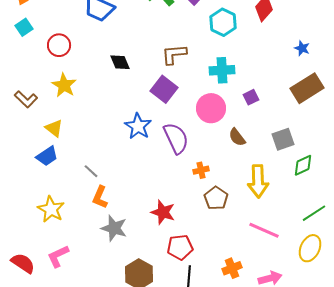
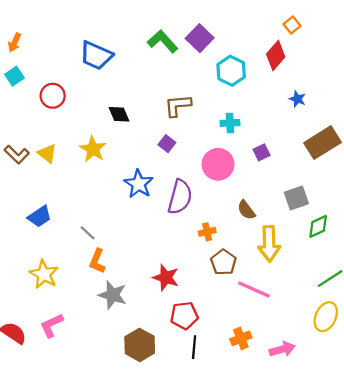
blue star: (302, 48) -> (297, 99), moved
cyan cross: (222, 70) -> (230, 123), size x0.7
yellow star: (64, 85) -> (93, 149), moved
purple square: (164, 89) -> (167, 144), size x0.6
yellow triangle: (54, 128) -> (47, 153), moved
brown semicircle: (237, 137) -> (246, 210), moved
purple semicircle: (176, 138) -> (180, 197), turned 40
pink line: (264, 230) -> (254, 289), moved

